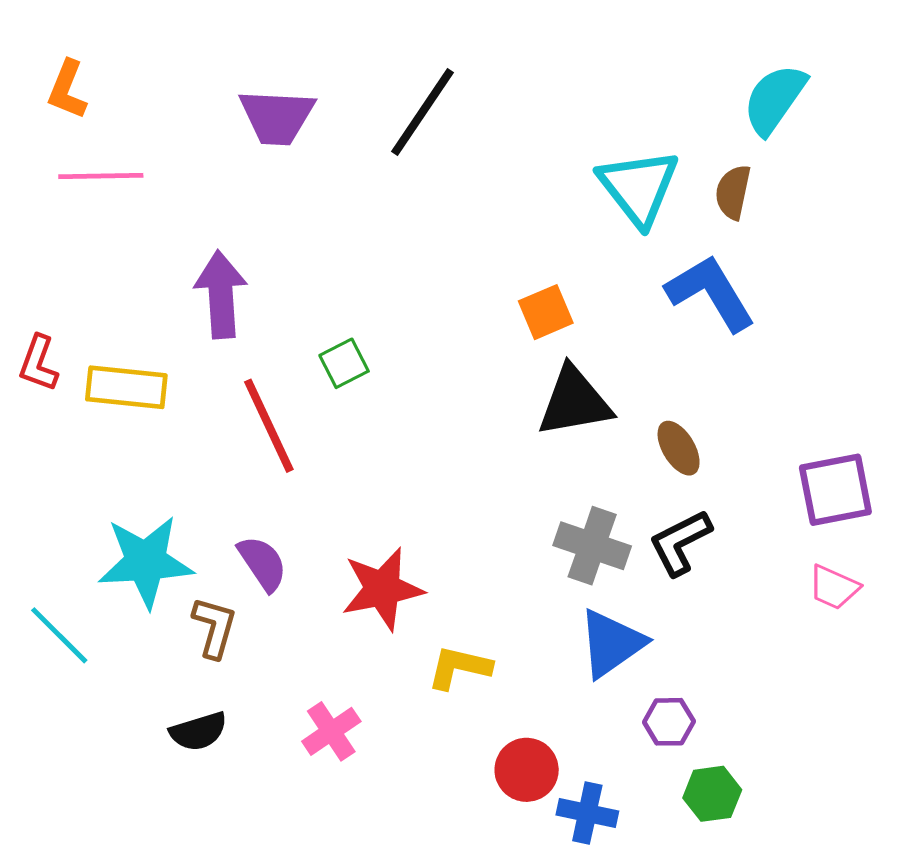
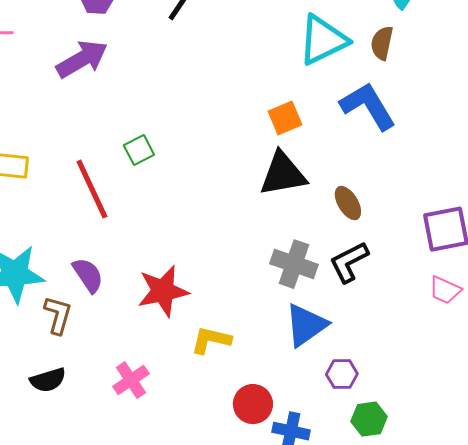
cyan triangle: (639, 187) -> (323, 40), turned 42
purple arrow: (221, 294) -> (82, 59), moved, turned 64
orange square: (546, 312) -> (285, 118), moved

